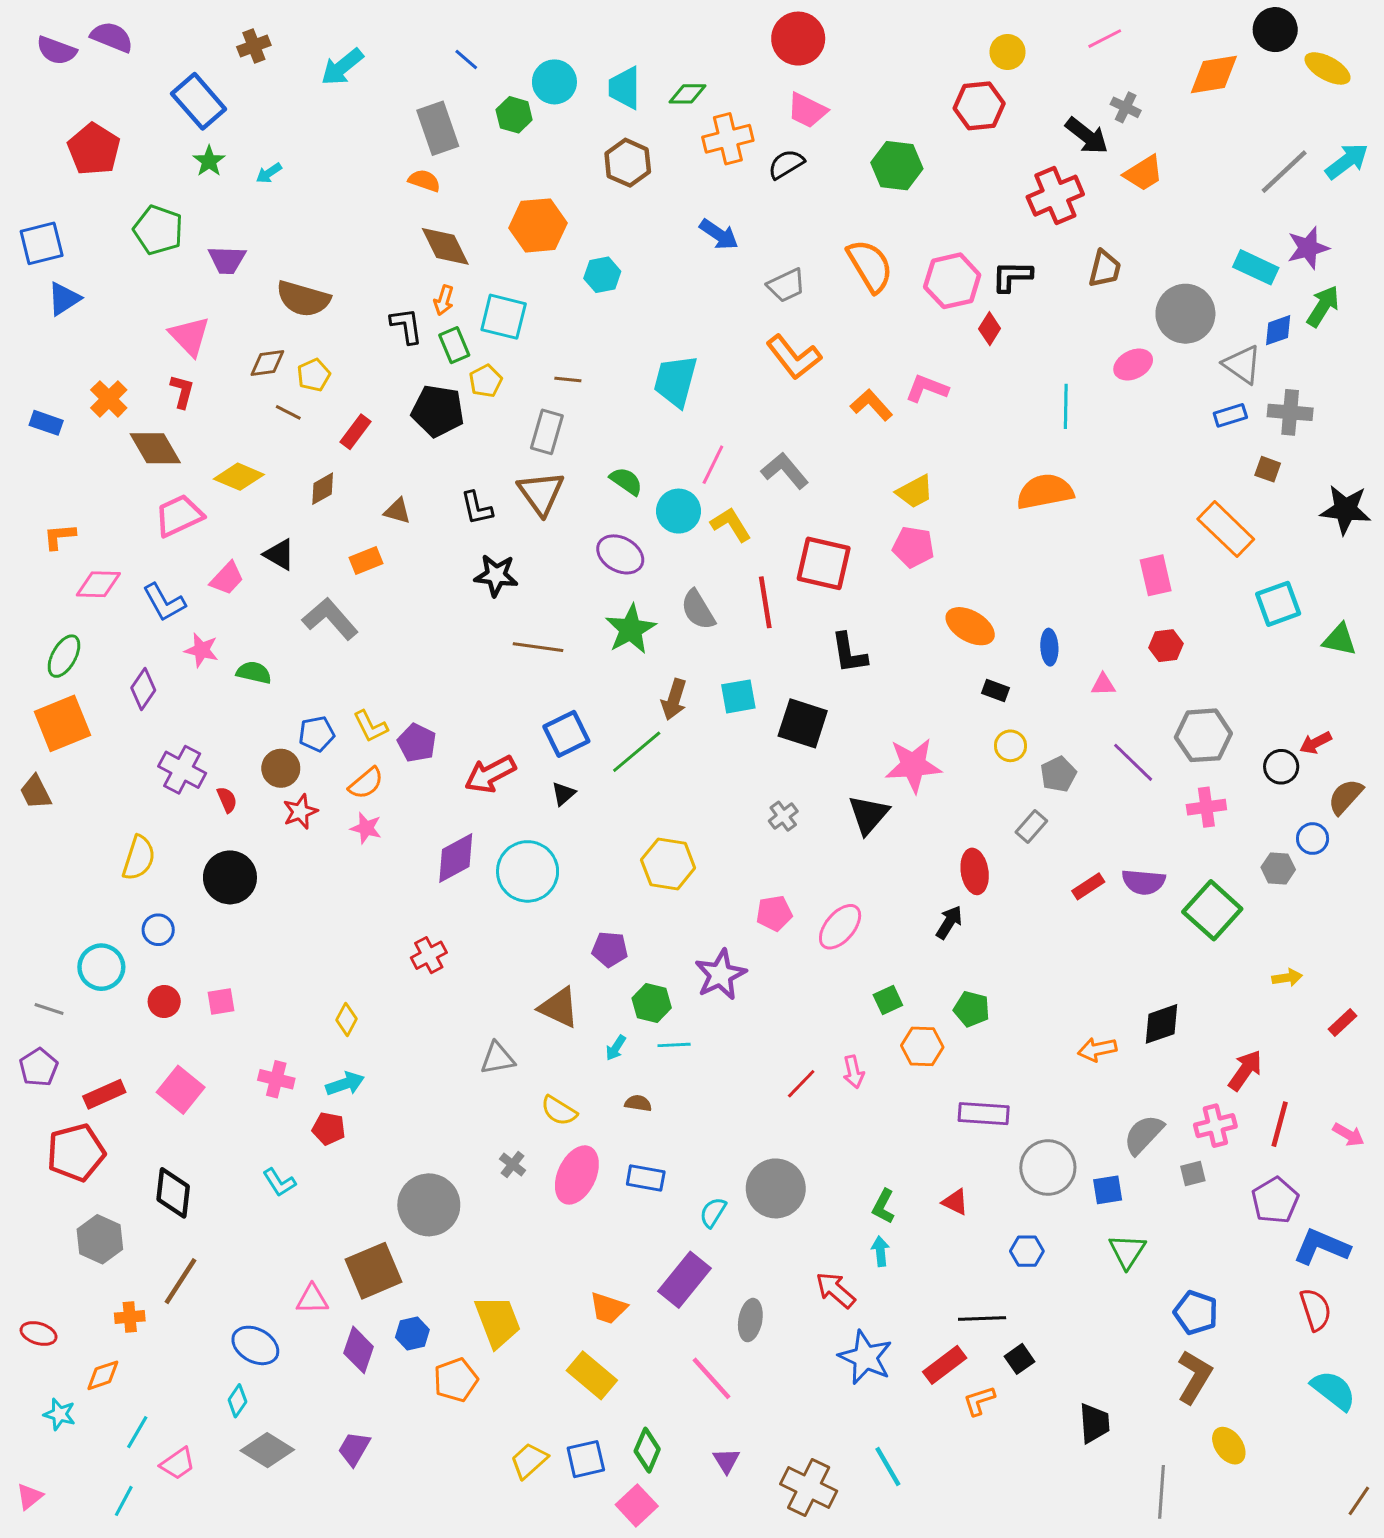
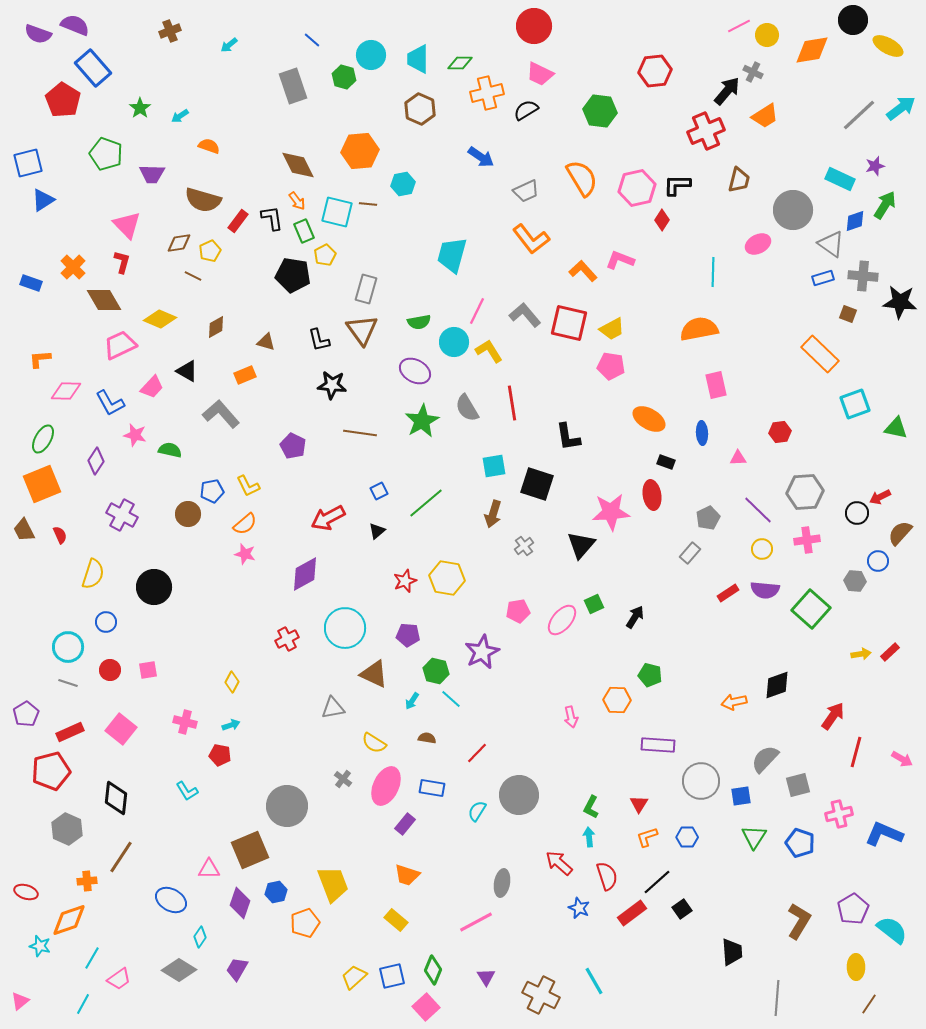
yellow circle: (1008, 52) -> (767, 35), moved
cyan arrow: (342, 67) -> (229, 45), size x0.6
blue rectangle: (199, 101) -> (93, 68), moved
black arrow: (1087, 136) -> (727, 91), turned -88
orange semicircle: (424, 181) -> (209, 146), moved
purple star: (1308, 248) -> (875, 166), size x0.7
orange arrow: (444, 300) -> (297, 201), turned -54
brown line: (568, 379) -> (368, 204), moved
red rectangle: (356, 432) -> (238, 221), moved
green semicircle: (626, 481) -> (419, 322), turned 135
black star: (1345, 510) -> (900, 302), moved
red square: (824, 563) -> (569, 323), moved
pink rectangle: (1156, 575) -> (716, 385), moved
brown arrow: (674, 699) -> (493, 514), moved
blue square: (566, 734) -> (379, 491), size x0.6
purple pentagon: (417, 743) -> (293, 446), moved
yellow circle: (1010, 746) -> (762, 549), moved
red semicircle: (227, 800) -> (60, 535), moved
red star: (300, 812) -> (405, 581), moved
cyan circle: (528, 871) -> (345, 628), moved
red ellipse: (975, 871) -> (652, 495), moved
green square: (888, 1000) -> (594, 604), moved
gray line: (49, 1009) -> (68, 683), moved
red rectangle: (1342, 1022) -> (890, 652), moved
cyan line: (674, 1045) -> (451, 699), turned 45
cyan arrow: (345, 1084) -> (231, 725), size x0.7
red line: (801, 1084) -> (477, 753), moved
pink cross: (1215, 1126) -> (839, 814), moved
gray square: (1193, 1173) -> (798, 785), size x1.4
purple pentagon: (1275, 1200) -> (853, 909), moved
red triangle: (955, 1202) -> (639, 804), turned 36
purple rectangle: (685, 1280) -> (405, 824), moved, size x0.6
red semicircle: (1316, 1310) -> (607, 876), moved
blue pentagon: (1196, 1313) -> (800, 843), moved
black line: (982, 1319) -> (657, 882), turned -40
blue star: (865, 1357) -> (579, 908), size x0.6
orange diamond: (103, 1375) -> (69, 920), size x1.5
yellow rectangle: (592, 1375) -> (396, 920), size x0.7
pink line: (711, 1378) -> (476, 922), turned -76
cyan diamond: (237, 1401) -> (200, 937), moved
orange L-shape: (979, 1401) -> (647, 837), moved
yellow ellipse: (1229, 1446) -> (856, 967), moved, turned 35
brown line: (1359, 1501) -> (869, 1004), moved

